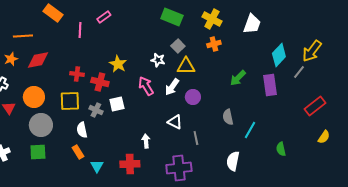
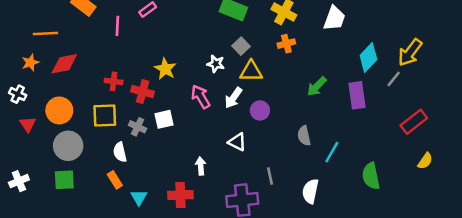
gray line: (196, 138) -> (270, 176), moved
green semicircle: (281, 149) -> (371, 176), size x1.5

